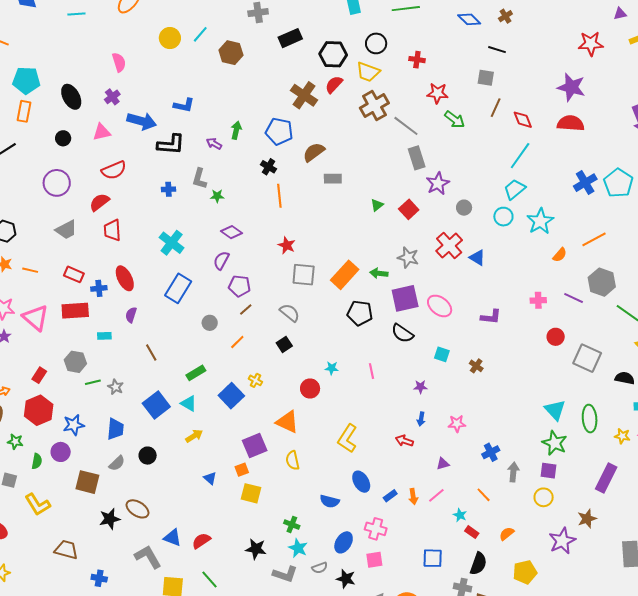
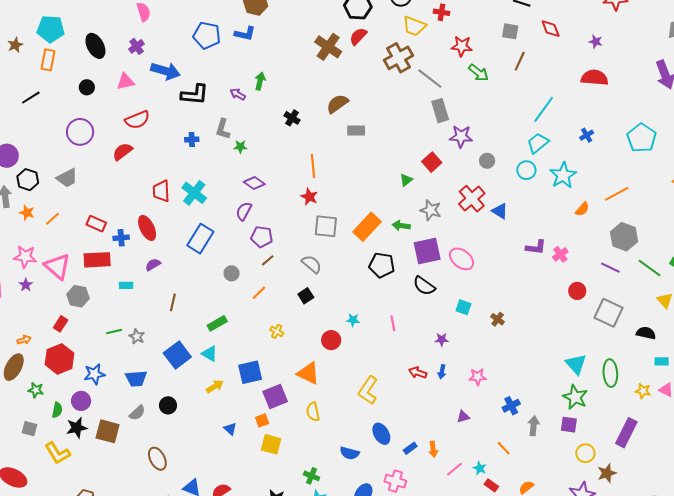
yellow trapezoid: (368, 72) -> (414, 26), moved
purple star: (571, 87) -> (596, 42), size x0.5
blue L-shape: (184, 105) -> (245, 34), moved
red diamond: (523, 120) -> (551, 29), moved
blue pentagon: (279, 131) -> (207, 35), moved
blue cross: (585, 183) -> (587, 135), moved, size x0.6
purple star: (438, 184) -> (461, 136), turned 30
orange line: (279, 196) -> (313, 166), moved
green triangle: (377, 205) -> (406, 180), moved
gray trapezoid: (66, 230) -> (67, 178), moved
red trapezoid: (112, 230) -> (161, 191), moved
orange line: (30, 270) -> (52, 219), turned -56
purple line: (574, 298) -> (610, 268), moved
pink cross: (538, 300) -> (560, 254), turned -35
purple semicircle: (131, 315) -> (153, 265), turned 42
purple L-shape: (491, 317) -> (536, 247), moved
brown line: (151, 352) -> (173, 302), turned 42
gray hexagon: (75, 362) -> (78, 296), moved
blue square: (231, 396) -> (250, 372), moved, turned 30
blue trapezoid: (115, 429) -> (136, 379), turned 80
red arrow: (404, 441) -> (418, 373), moved
pink line: (436, 495) -> (455, 469), moved
yellow circle: (544, 497) -> (585, 453), moved
brown ellipse: (138, 509) -> (157, 459), turned 30
black star: (110, 519) -> (77, 428), moved

